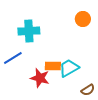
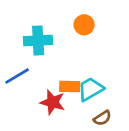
orange circle: (83, 19) -> (84, 25), moved
brown semicircle: (88, 90) -> (102, 118), moved

